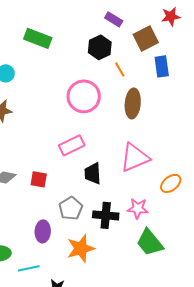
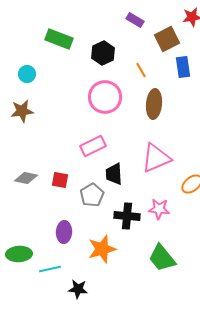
black hexagon: (100, 47) -> (103, 53), moved
gray pentagon: (71, 208) -> (92, 195), moved
green trapezoid: (150, 242) -> (162, 258), moved

